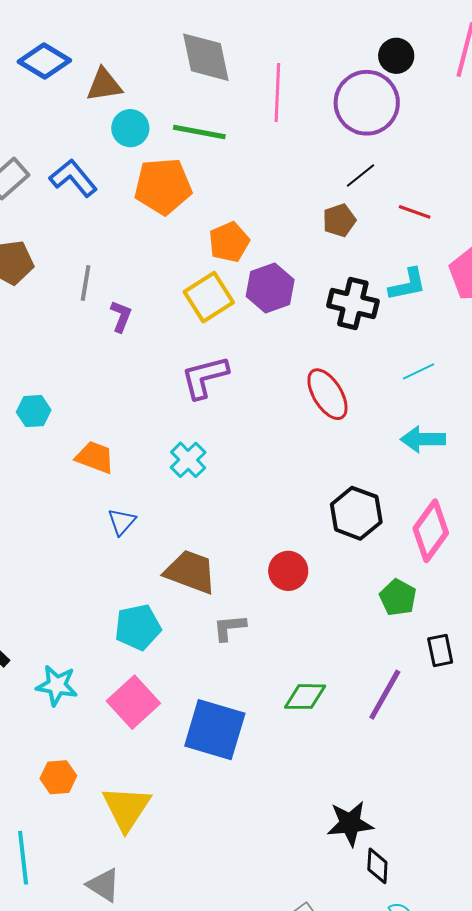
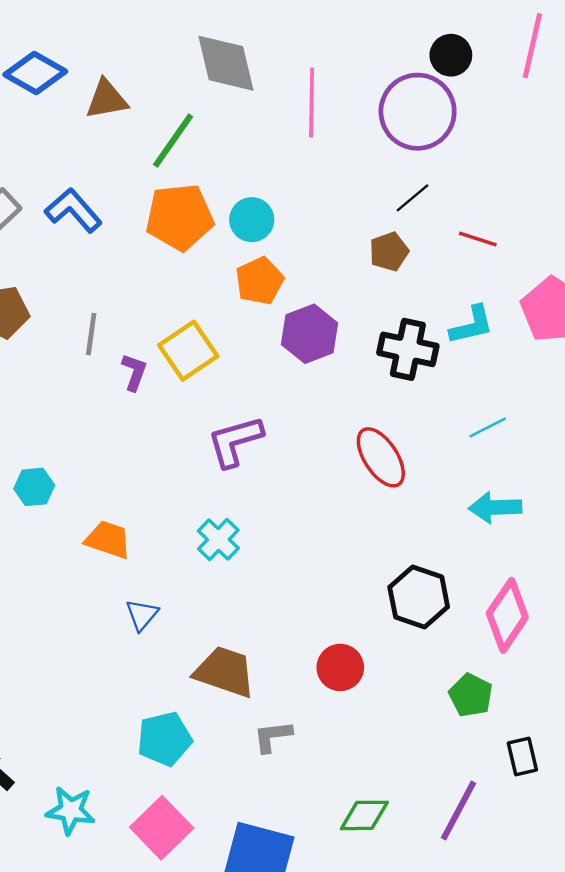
cyan circle: (130, 128) -> (252, 220), moved
green line: (199, 132) -> (173, 141), moved, turned -64
yellow square: (209, 297) -> (188, 351), moved

